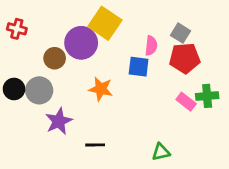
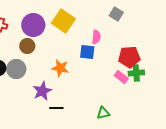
gray square: (181, 33) -> (116, 14), moved
purple circle: (81, 43) -> (33, 25), moved
red pentagon: (185, 58) -> (129, 57), moved
purple star: (59, 121) -> (42, 91), moved

